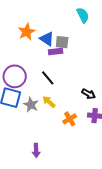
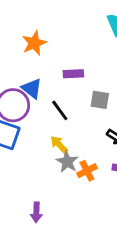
blue triangle: (47, 39) -> (32, 89), moved
gray square: (62, 42) -> (100, 100), moved
gray star: (31, 105) -> (67, 162), moved

